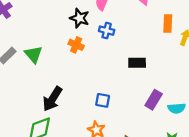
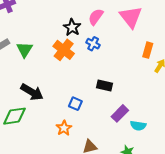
orange cross: (76, 45) -> (64, 50), size x1.5
black rectangle: (137, 63) -> (105, 85), moved
black arrow: (52, 99) -> (32, 92), turned -105

